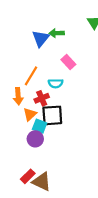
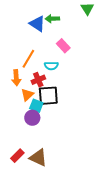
blue triangle: (41, 38) -> (37, 24), turned -36
red rectangle: (28, 176) -> (17, 156), moved

